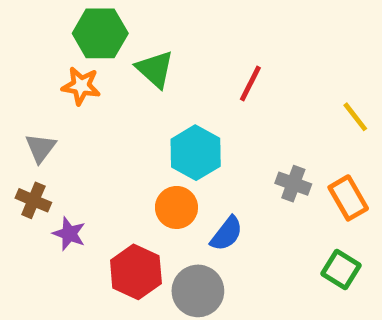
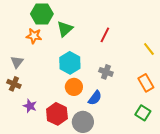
green triangle: (155, 69) -> (65, 29), turned 36
cyan hexagon: (196, 153) -> (70, 63), moved
gray cross: (293, 184) -> (106, 72), moved
purple star: (69, 234) -> (30, 106), moved

